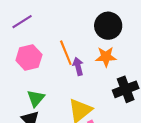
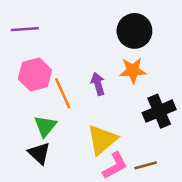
purple line: (22, 22) -> (25, 29), turned 30
orange line: (66, 53) -> (63, 93), moved

